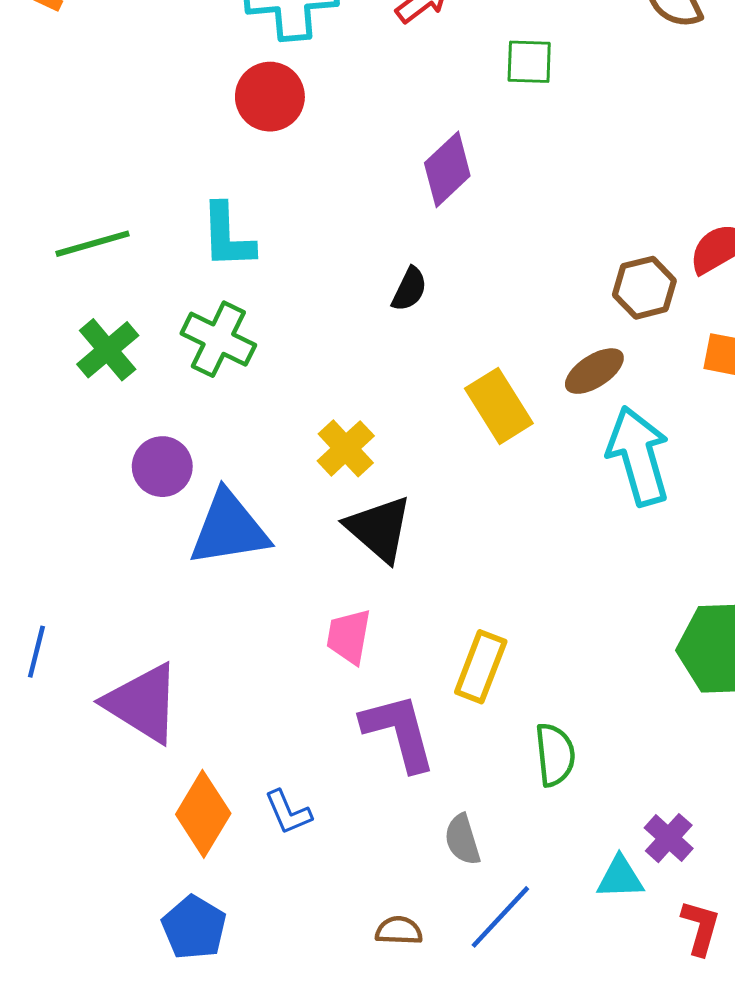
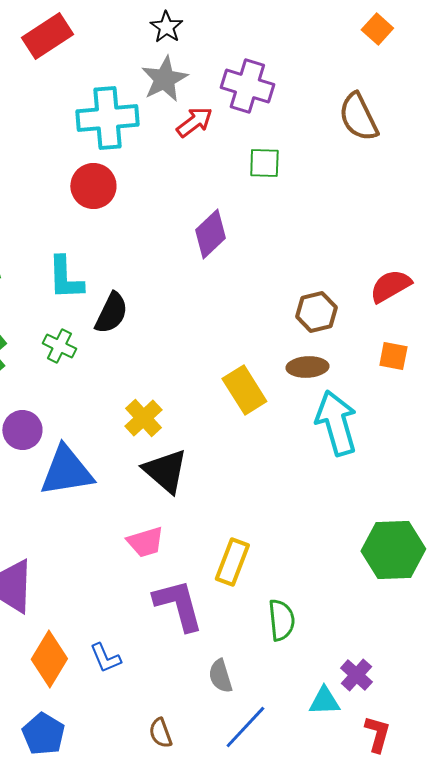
brown hexagon: (644, 288) -> (316, 312), moved
black semicircle: (409, 289) -> (111, 313), moved, size x1.4
green cross: (218, 339) -> (59, 346), size x0.7
brown ellipse: (594, 371) -> (307, 367), turned 30
pink trapezoid: (349, 636) -> (145, 542), turned -117
brown semicircle: (399, 931) -> (160, 733), moved, turned -112

